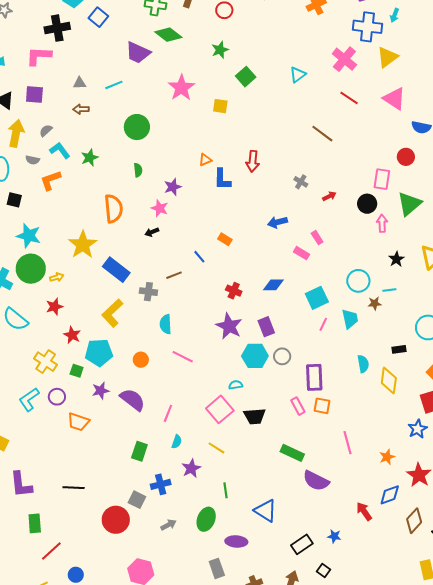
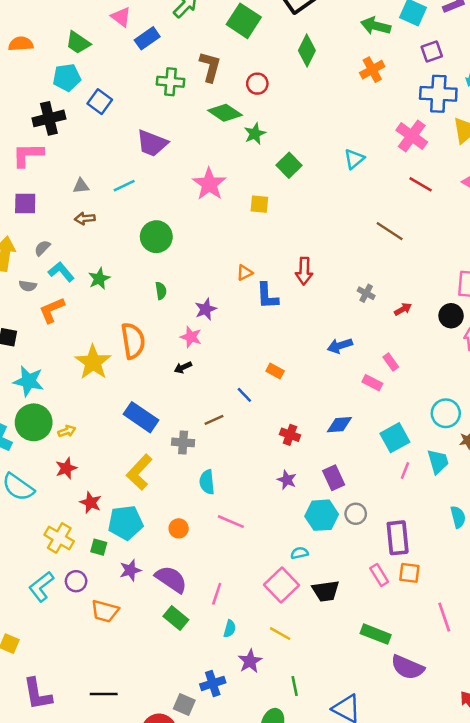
green diamond: (168, 35) -> (225, 113), moved
yellow star: (83, 245) -> (93, 362), moved
purple star: (229, 326) -> (287, 480), size x0.6
green rectangle: (139, 451) -> (176, 618), moved, turned -66

